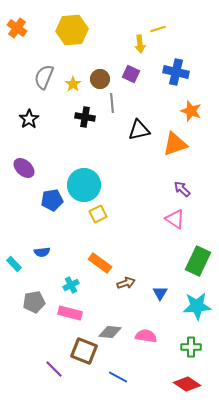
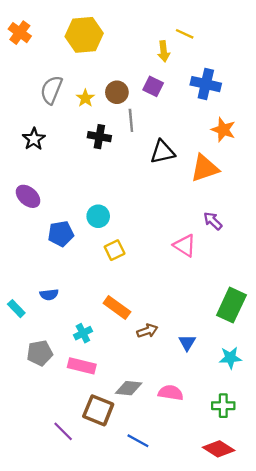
yellow line: (158, 29) -> (185, 34), turned 42
cyan circle: (84, 185) -> (98, 216), size x0.6
pink triangle: (175, 219) -> (185, 245), moved
cyan star: (197, 306) -> (230, 358), size x0.7

